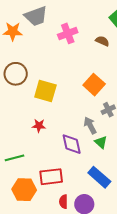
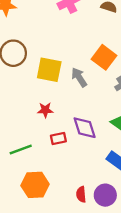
gray arrow: (90, 125) -> (79, 77), moved
red rectangle: (51, 177) -> (58, 139), moved, size x0.6

